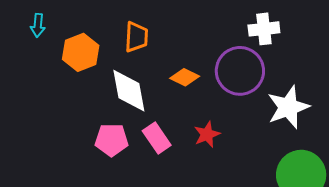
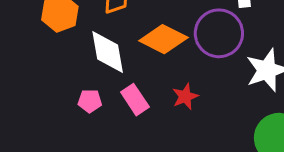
orange diamond: (185, 77) -> (163, 39), size x1.6
pink pentagon: (112, 140) -> (90, 101), size x0.7

